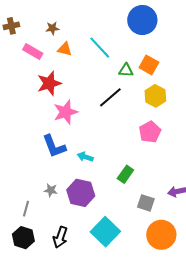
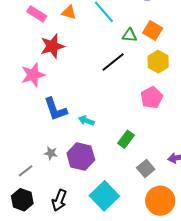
pink star: (66, 112) -> (33, 75), moved
gray square: (146, 203) -> (146, 168), turned 30
gray line: (26, 209) -> (26, 171), turned 35

